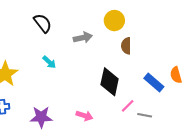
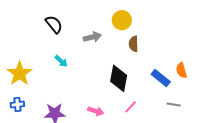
pink line: (128, 106) -> (131, 107), moved
gray line: (145, 115) -> (174, 105), moved

